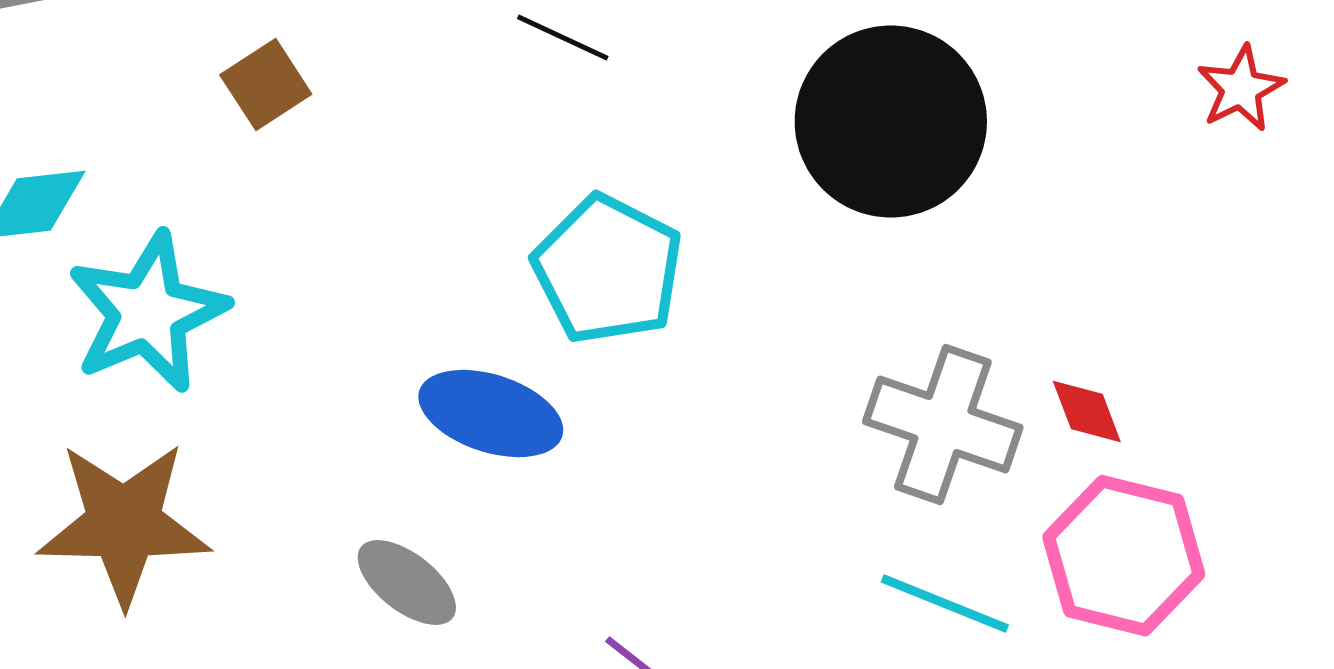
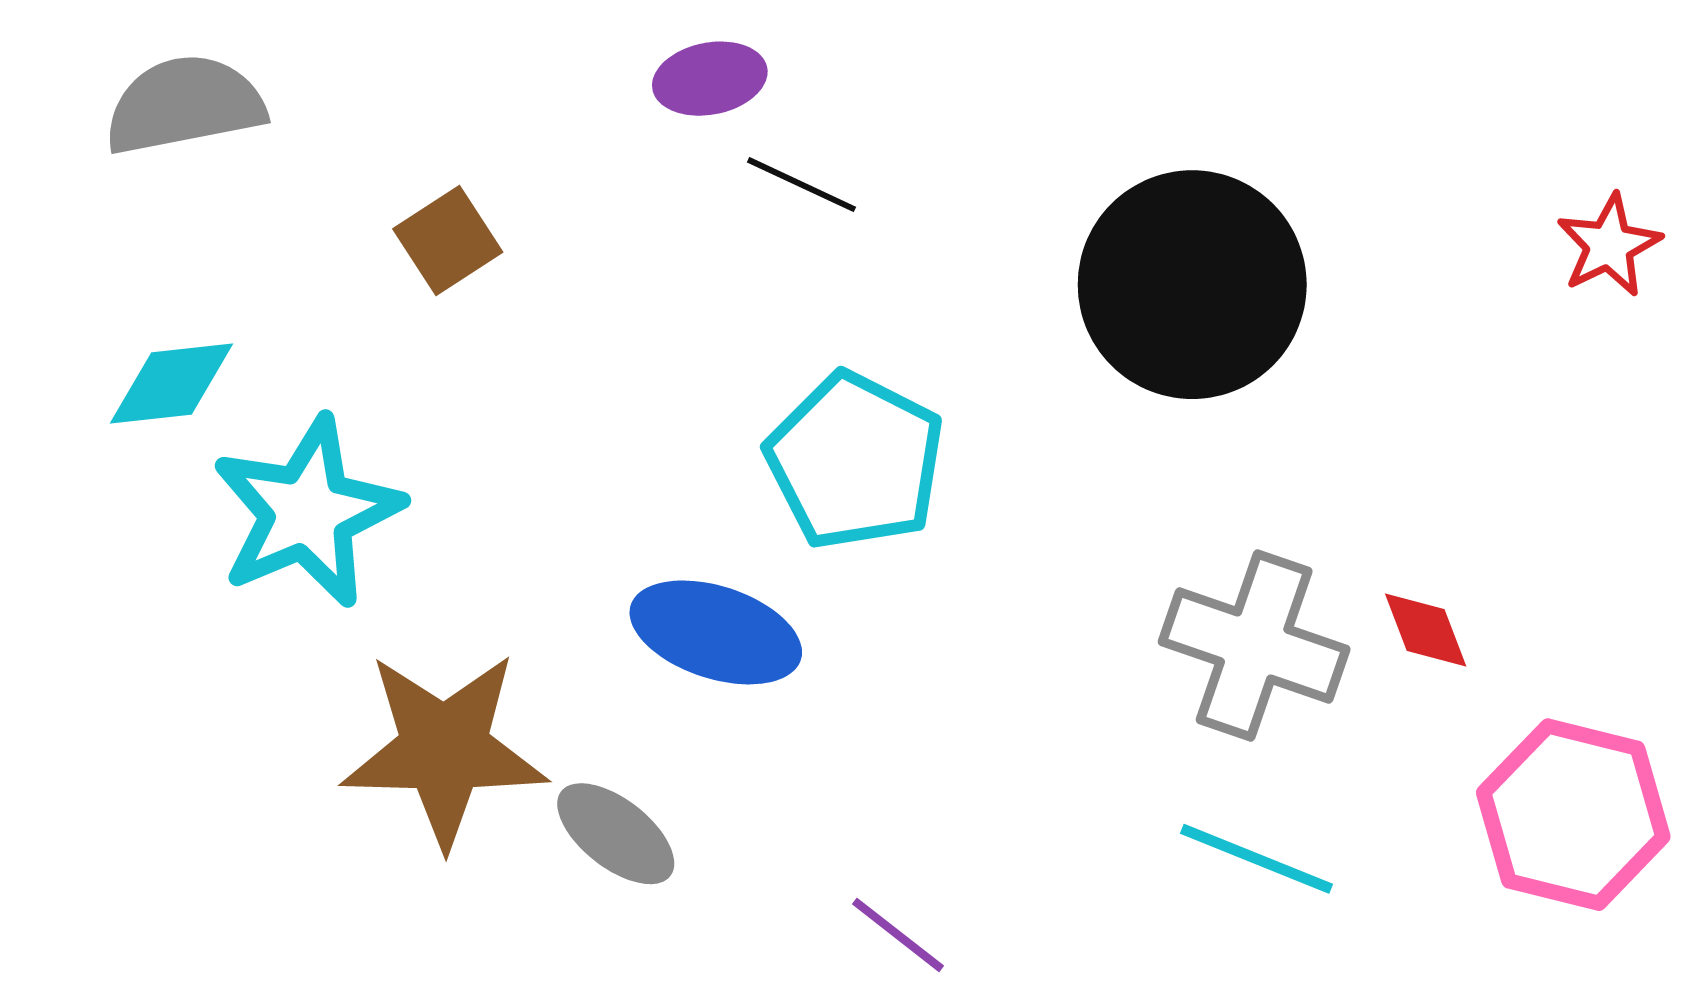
brown star: (124, 524) -> (444, 749), moved
pink hexagon: (1124, 556) -> (1573, 815), moved

